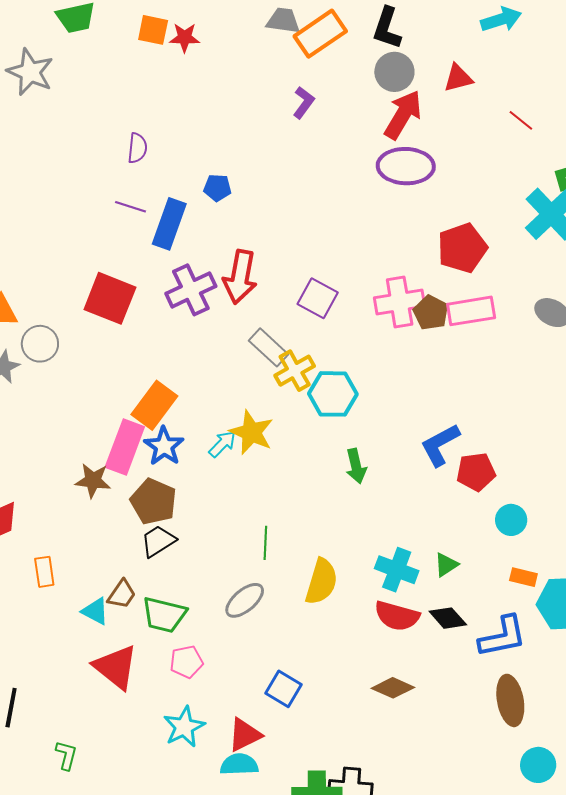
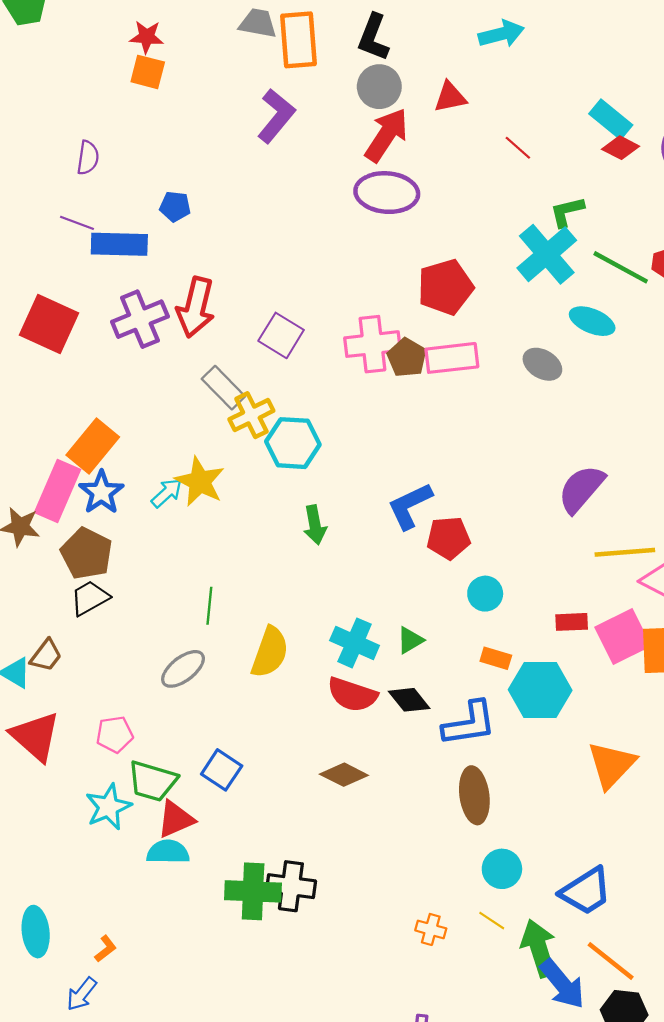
orange square: (153, 30) -> (148, 72), moved
orange rectangle: (320, 34) -> (299, 40), turned -63
purple L-shape: (304, 103) -> (276, 116), size x1.5
blue rectangle: (169, 224) -> (119, 244), turned 69
green trapezoid: (164, 615) -> (152, 781), moved

